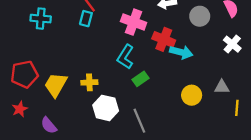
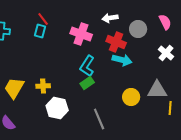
red cross: (164, 39) -> (116, 42), moved
cyan L-shape: (125, 57) -> (87, 66), moved
gray triangle: (222, 87) -> (157, 90), size x1.5
gray line: (139, 121) -> (99, 119), moved

